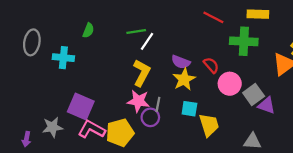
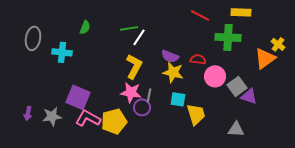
red semicircle: (211, 65) -> (198, 59), turned -42
yellow star: (184, 79) -> (173, 72), turned -30
purple arrow: (26, 139) -> (28, 113), moved

